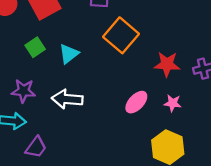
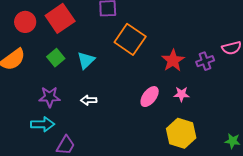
red star: (167, 64) -> (173, 61), turned -30
white arrow: (67, 99) -> (89, 100), size x0.6

